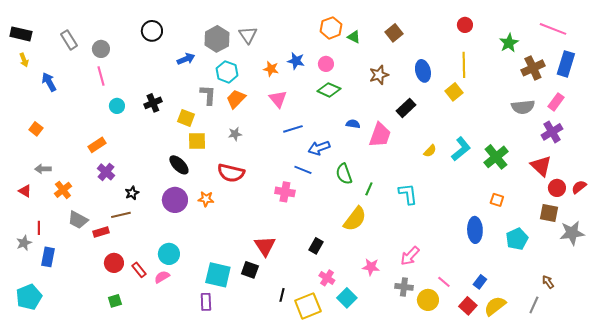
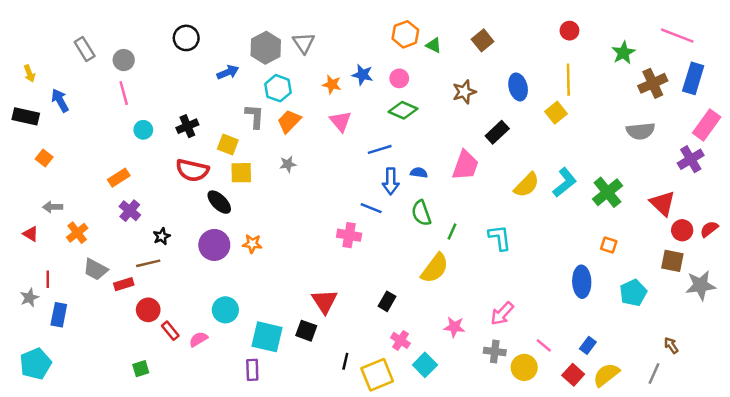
black rectangle: (21, 34) -> (26, 116), moved
pink rectangle: (556, 102) -> (707, 125), moved, size x1.4
blue semicircle: (353, 124) -> (419, 173), moved
blue line: (293, 129) -> (380, 149), moved
purple cross: (552, 132) -> (691, 159), moved
blue arrow: (319, 148) -> (391, 181), turned -70
yellow semicircle: (430, 151) -> (527, 185), size x1.6
red semicircle: (231, 173) -> (192, 170), moved
cyan circle: (169, 254) -> (225, 310), moved
red circle: (114, 263) -> (148, 310), moved

